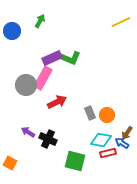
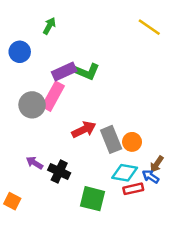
yellow line: (121, 22) -> (149, 27), turned 60
blue circle: (12, 31) -> (20, 52), moved
red arrow: (57, 102) -> (84, 130), moved
gray rectangle: (90, 113) -> (111, 139), size x1.5

